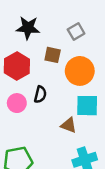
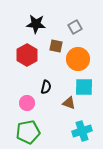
black semicircle: (40, 94) -> (46, 87), moved
pink circle: (17, 103) -> (27, 103), moved

